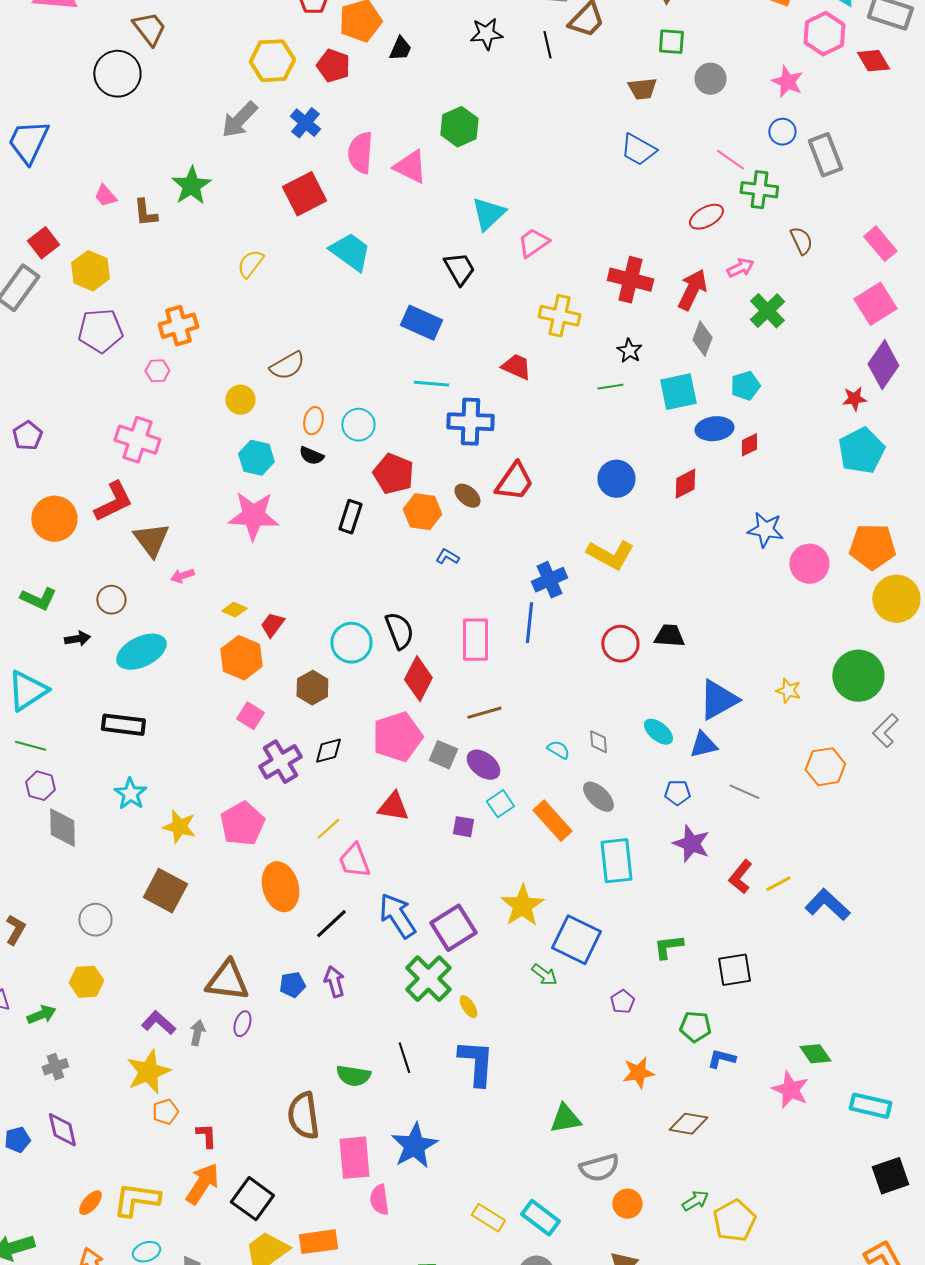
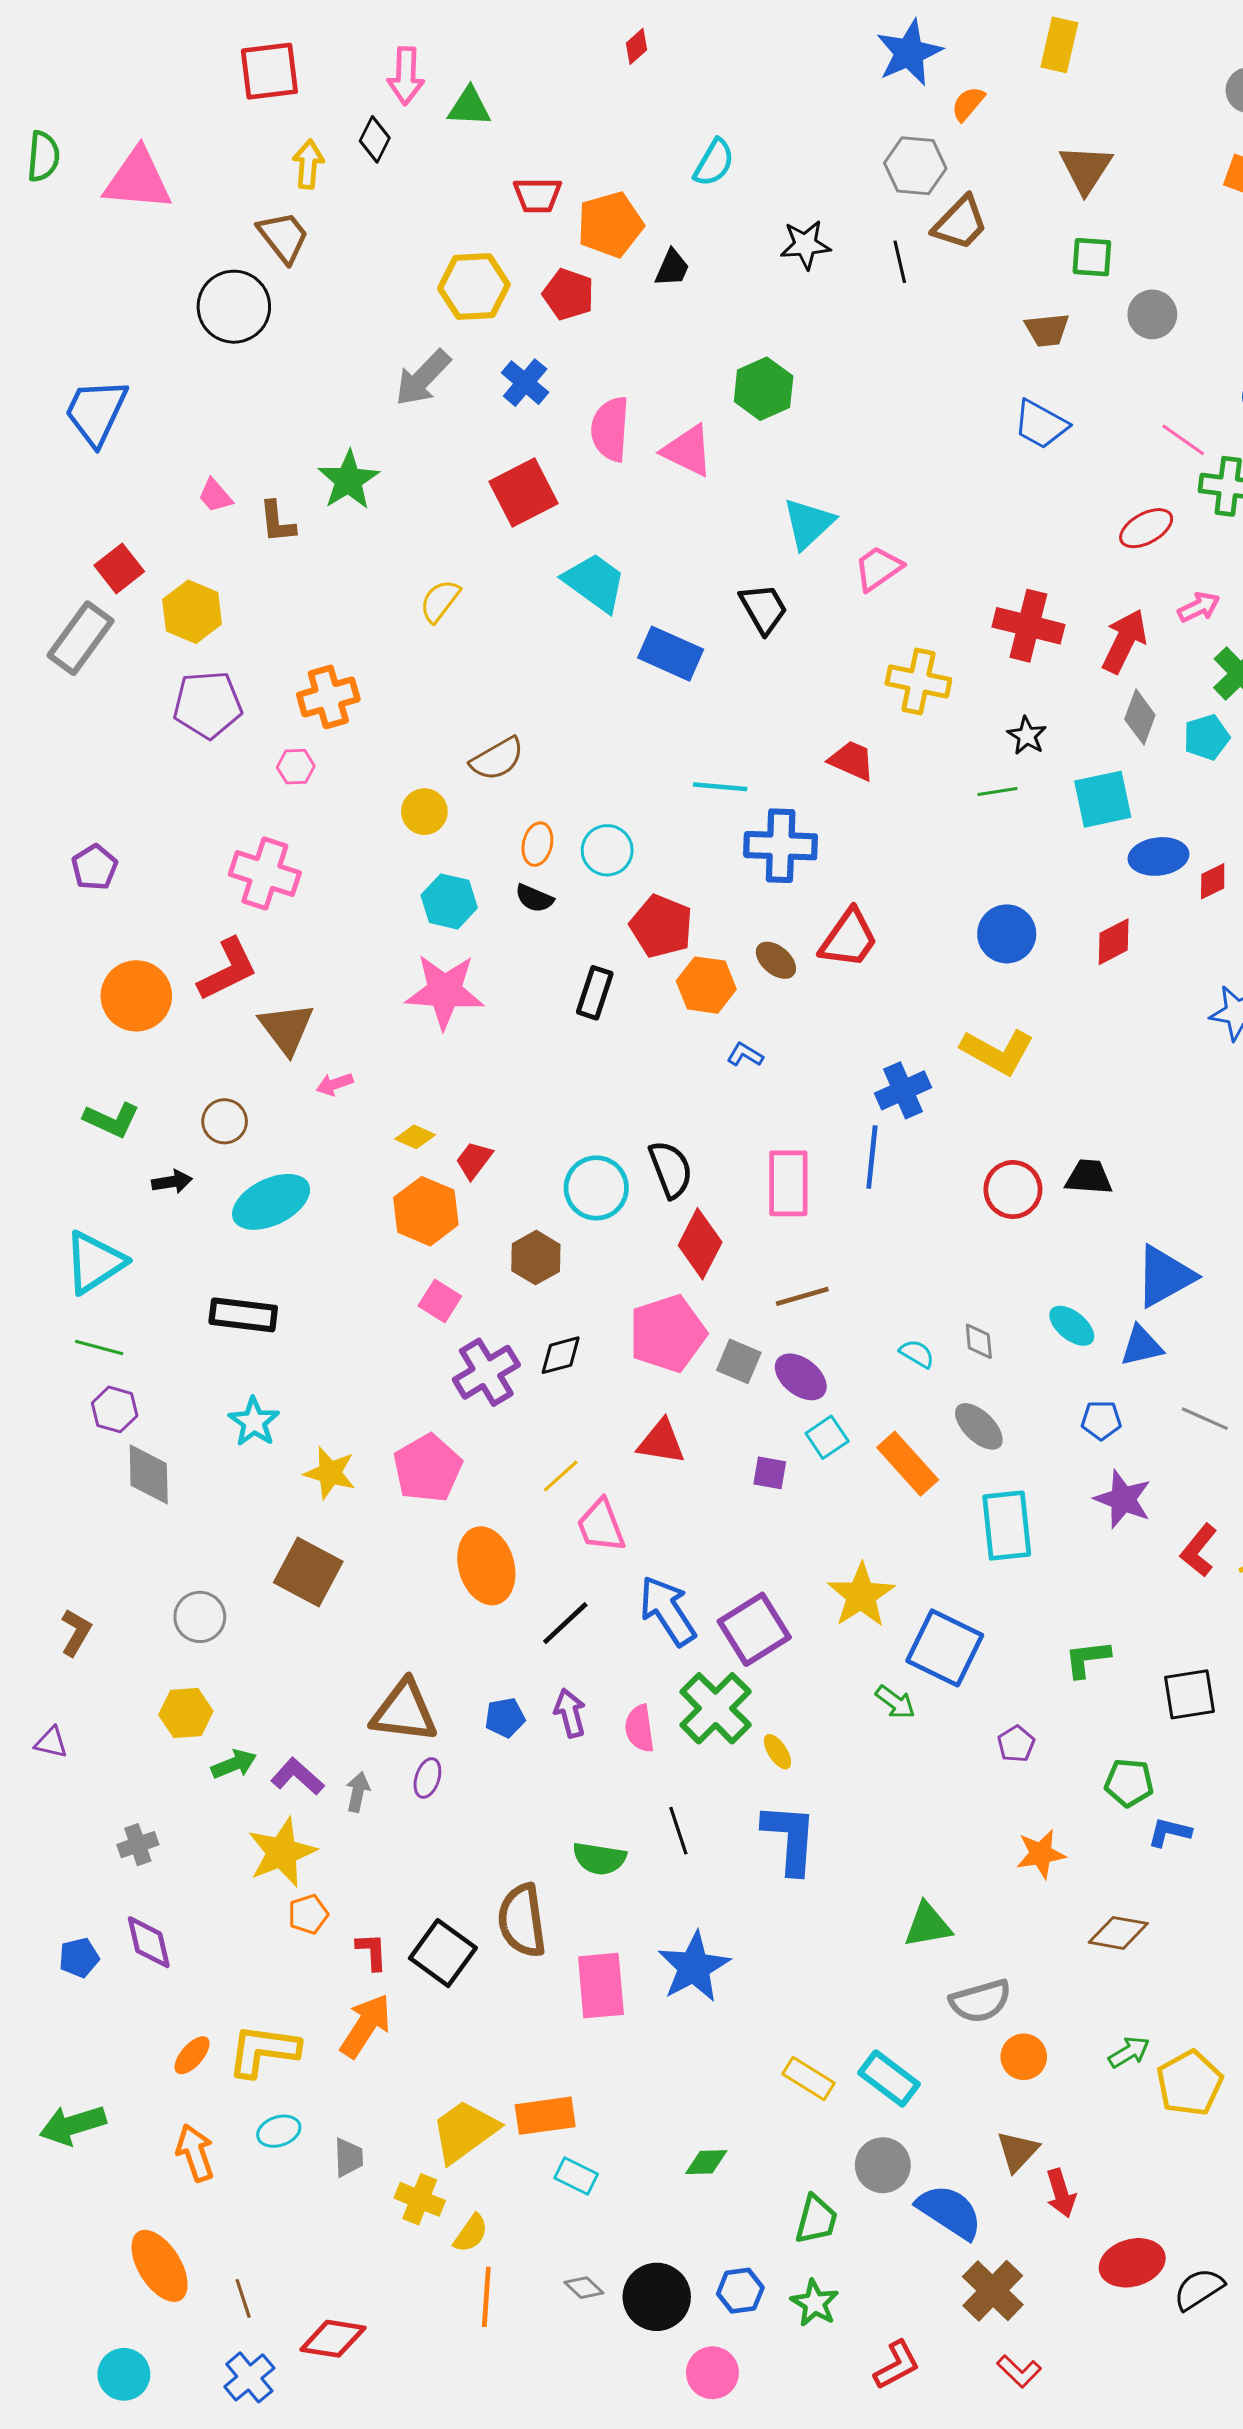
blue rectangle: (421, 323) -> (671, 654), moved
cyan pentagon: (745, 386) -> (1207, 737), moved
green arrow: (41, 1015) -> (234, 1764), moved
black square: (252, 1199) -> (443, 1953), moved
pink semicircle: (379, 1200) -> (640, 1728), moved

